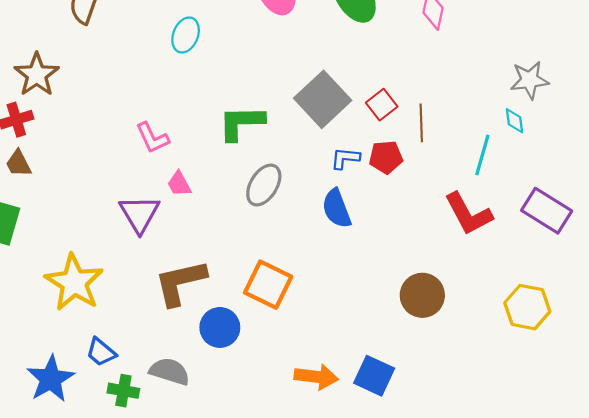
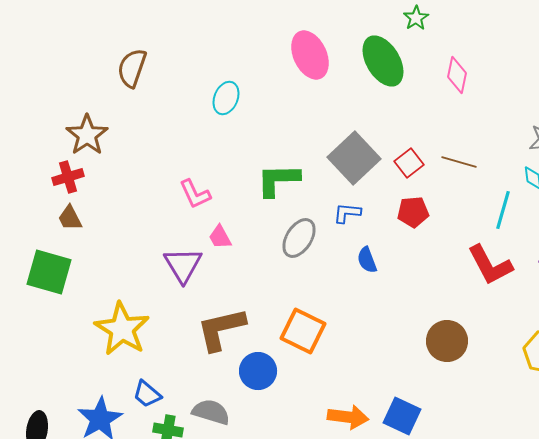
brown line: (421, 123) -> (459, 162), moved, turned -72
blue L-shape: (345, 158) -> (347, 213), moved
blue semicircle: (337, 209) -> (367, 260), size x0.7

